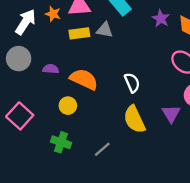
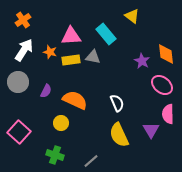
orange star: (53, 14) -> (50, 52), moved
purple star: (161, 18) -> (142, 61), moved
purple semicircle: (51, 69) -> (46, 91), turned 112

